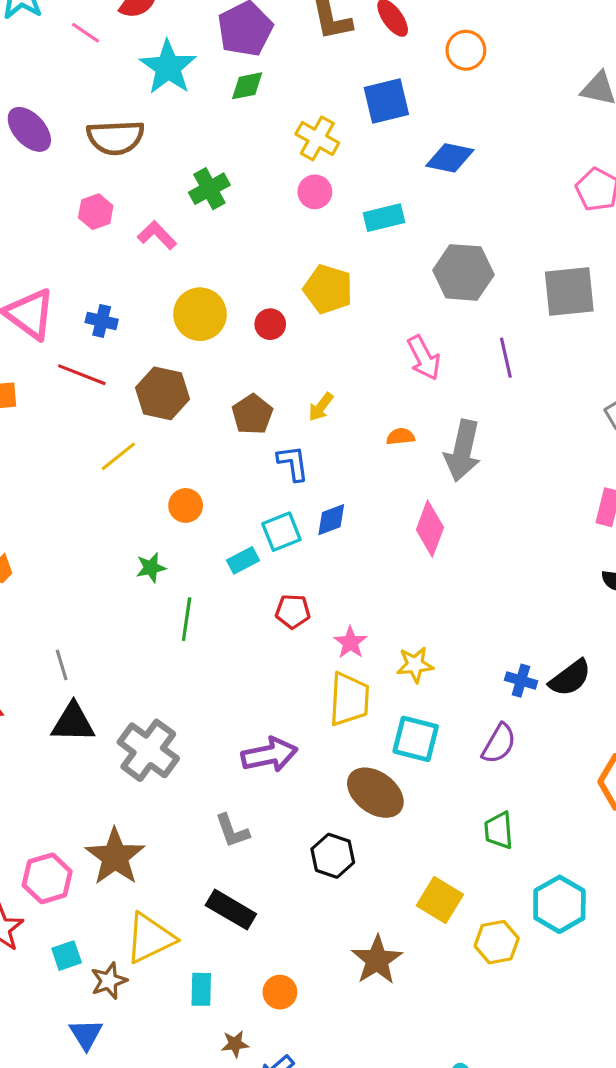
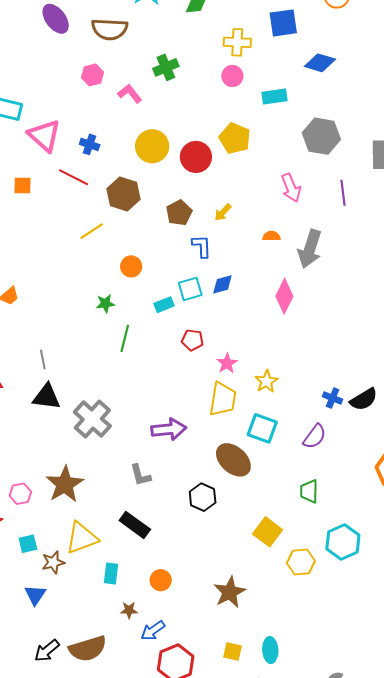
yellow cross: (317, 138) -> (237, 42), turned -32
red circle: (270, 324) -> (196, 157), size x1.6
yellow star: (415, 665) -> (266, 381), turned -30
pink hexagon: (47, 878) -> (20, 494), size x0.7
brown star: (377, 960) -> (230, 592), moved

